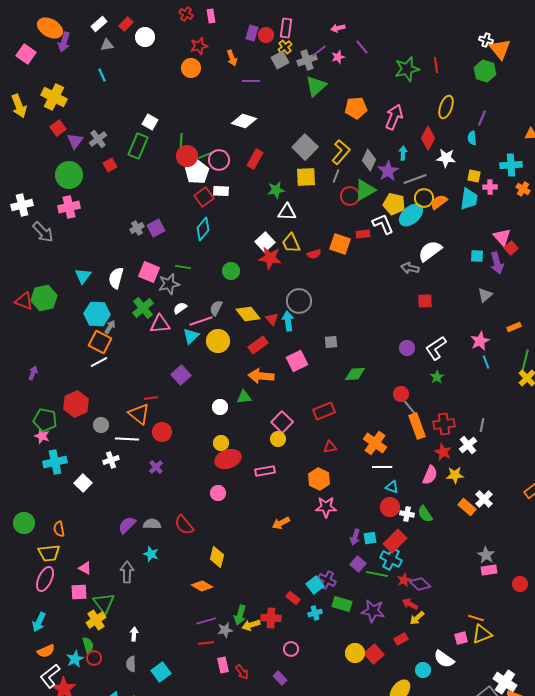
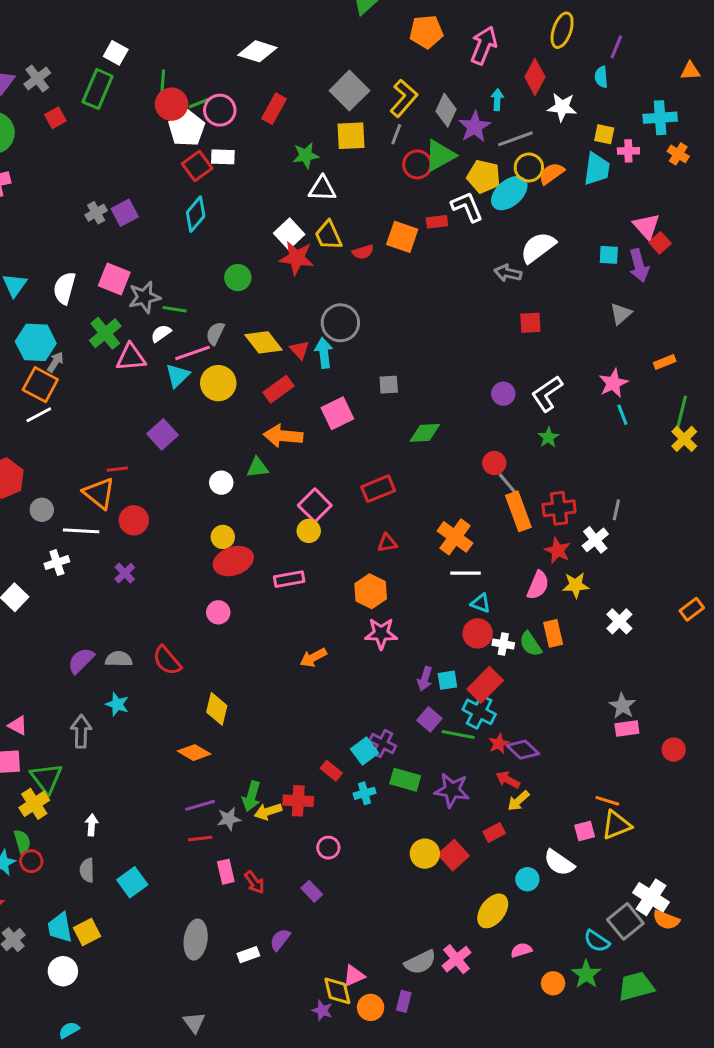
green line: (183, 267) -> (175, 309), moved
orange rectangle: (467, 507) -> (553, 633), moved, turned 36

